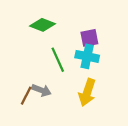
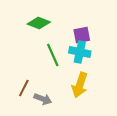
gray arrow: (41, 90) -> (43, 99), moved

